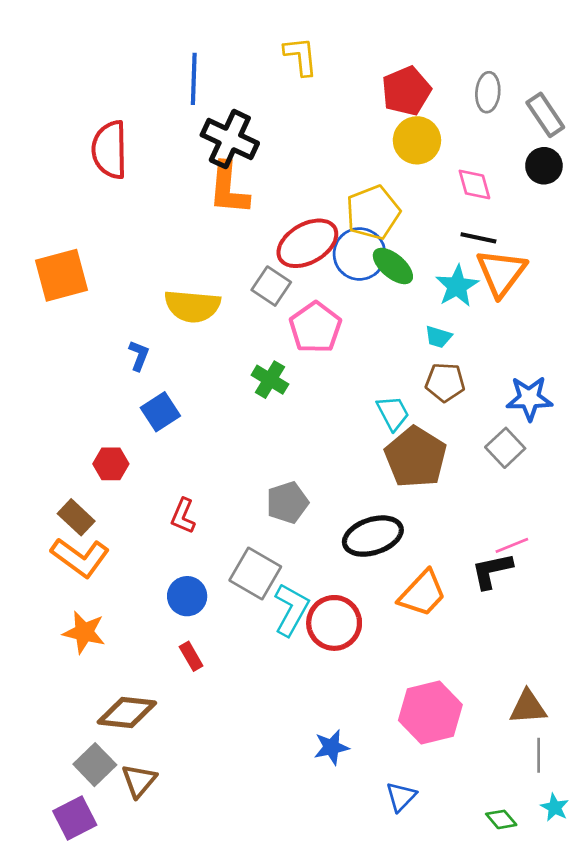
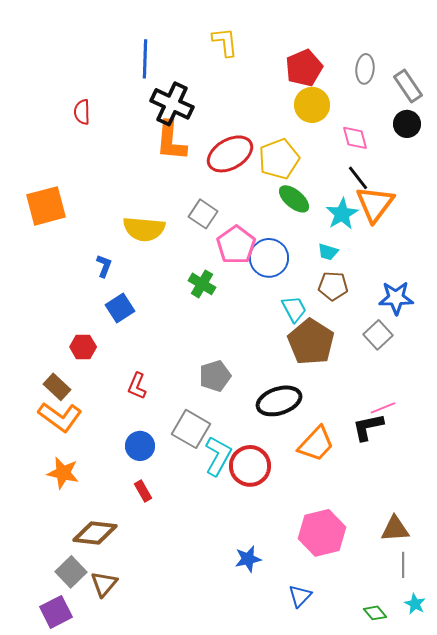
red semicircle: (110, 150) -> (82, 112), size x0.6
black line: (478, 238) -> (358, 178), turned 40
red ellipse: (307, 243) -> (230, 154), moved
blue circle: (360, 254) -> (269, 258), moved

